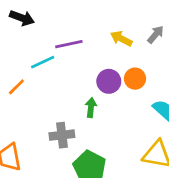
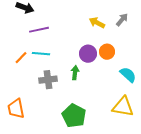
purple line: (69, 44) -> (39, 30), moved
cyan line: (43, 62) -> (41, 54), moved, turned 30
gray cross: (62, 135) -> (48, 80), moved

